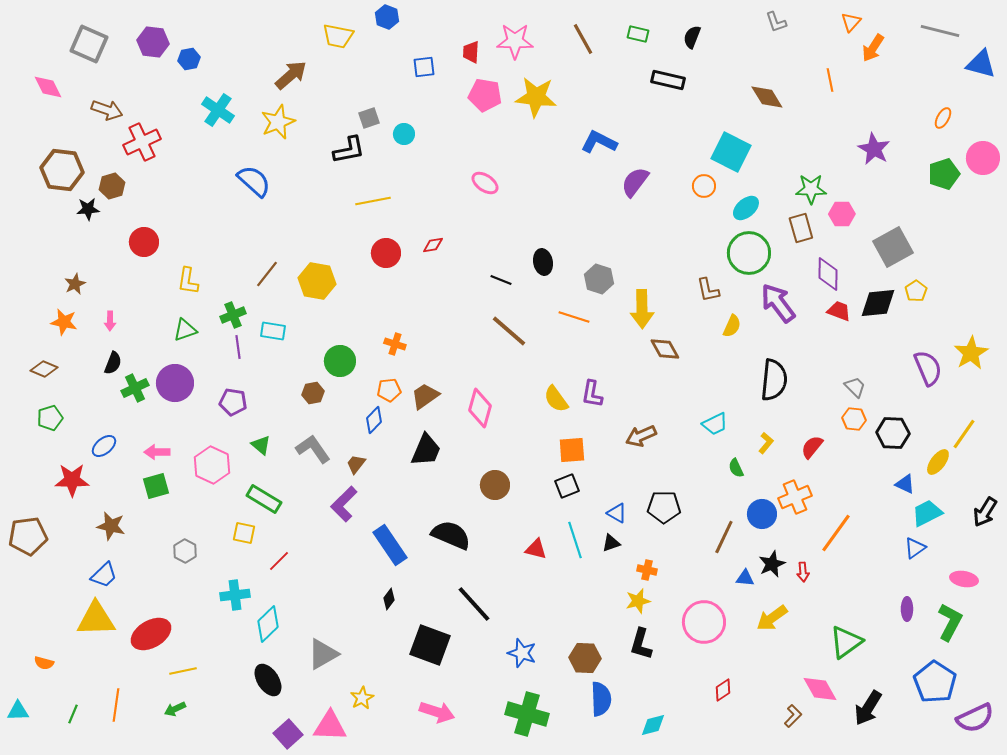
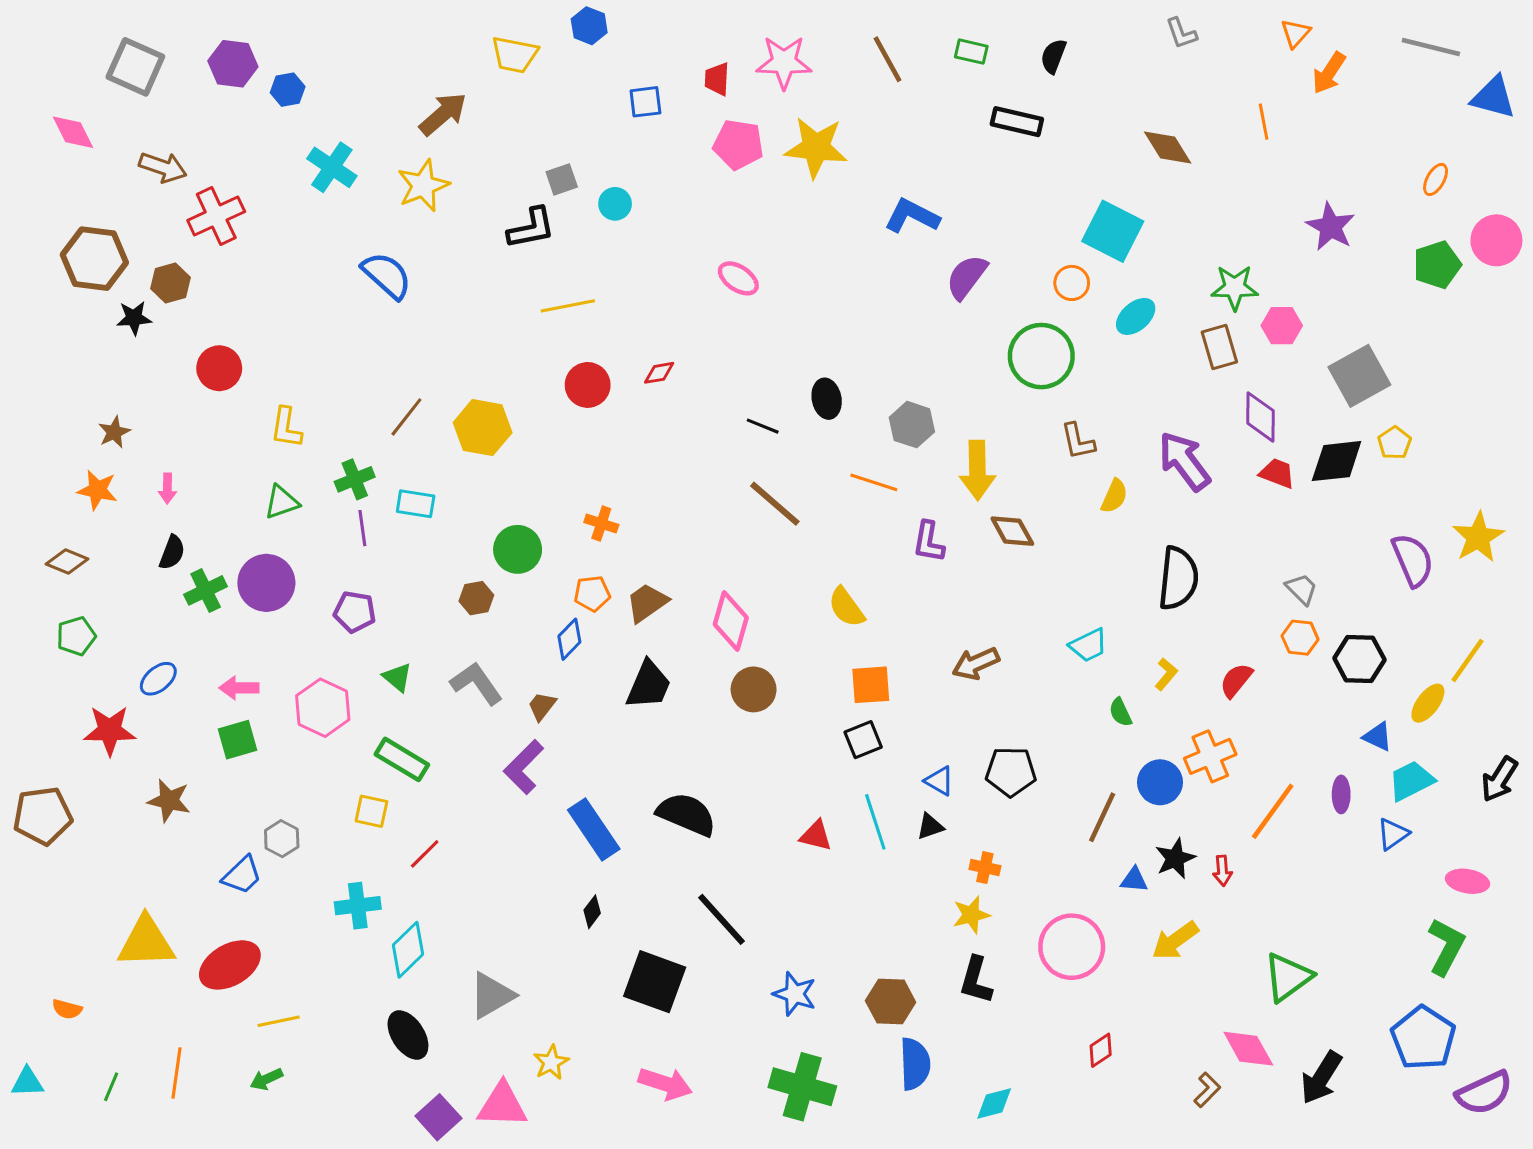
green circle: (749, 253) -> (1041, 356), moved
purple L-shape: (592, 394) -> (929, 542), moved
brown circle: (495, 485) -> (754, 689), moved
blue trapezoid: (104, 575) -> (242, 875), moved
purple ellipse: (907, 609) -> (1341, 794), moved

